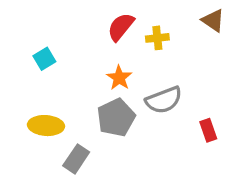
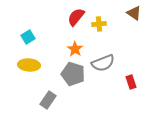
gray pentagon: (116, 118) -> (73, 74), turned -30
yellow ellipse: (46, 126) -> (29, 65), moved

